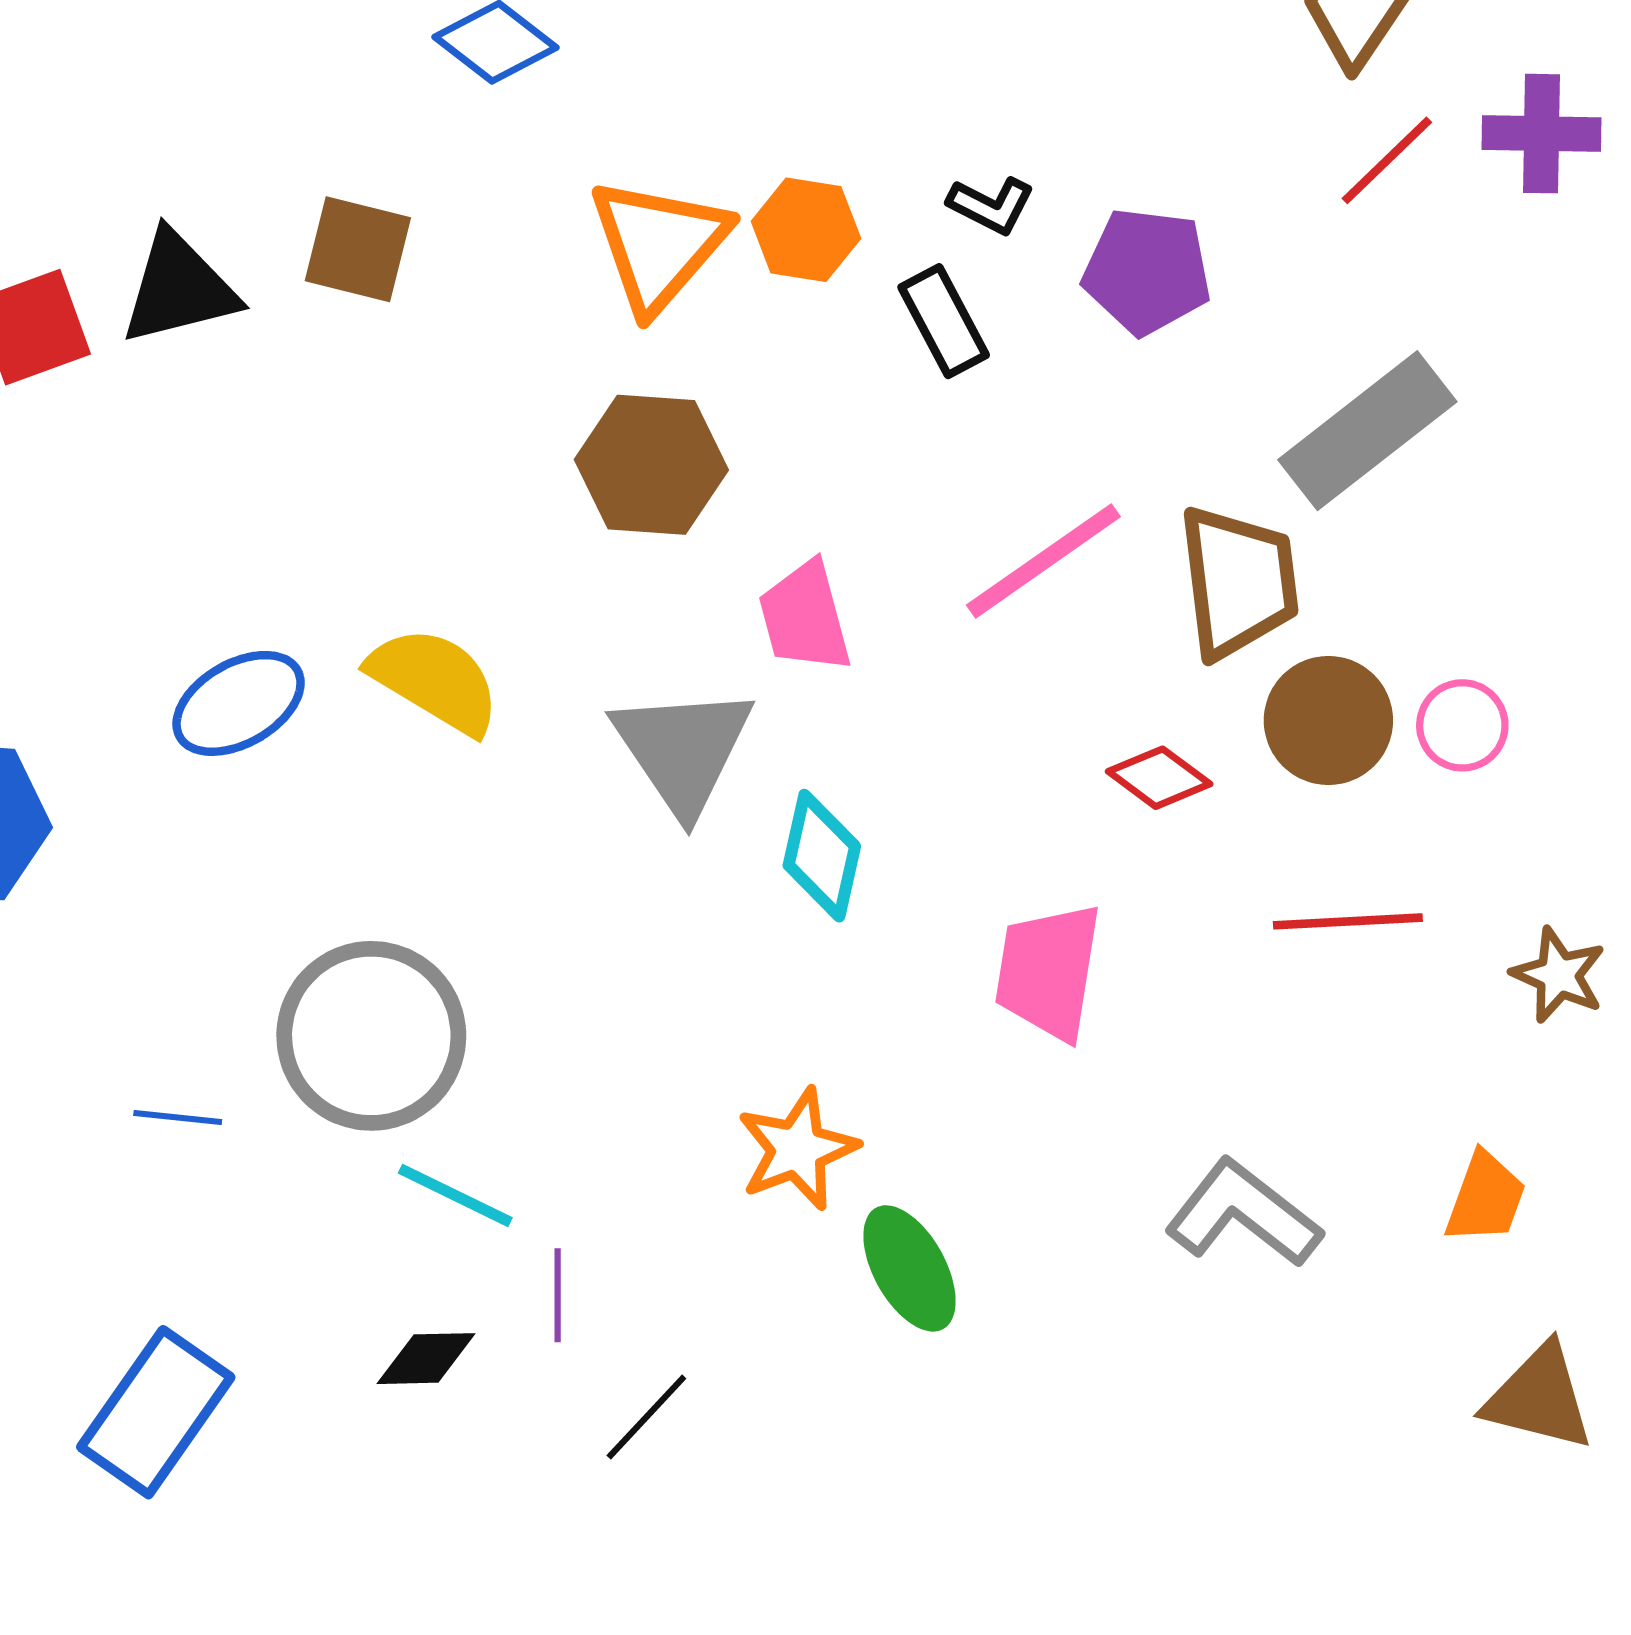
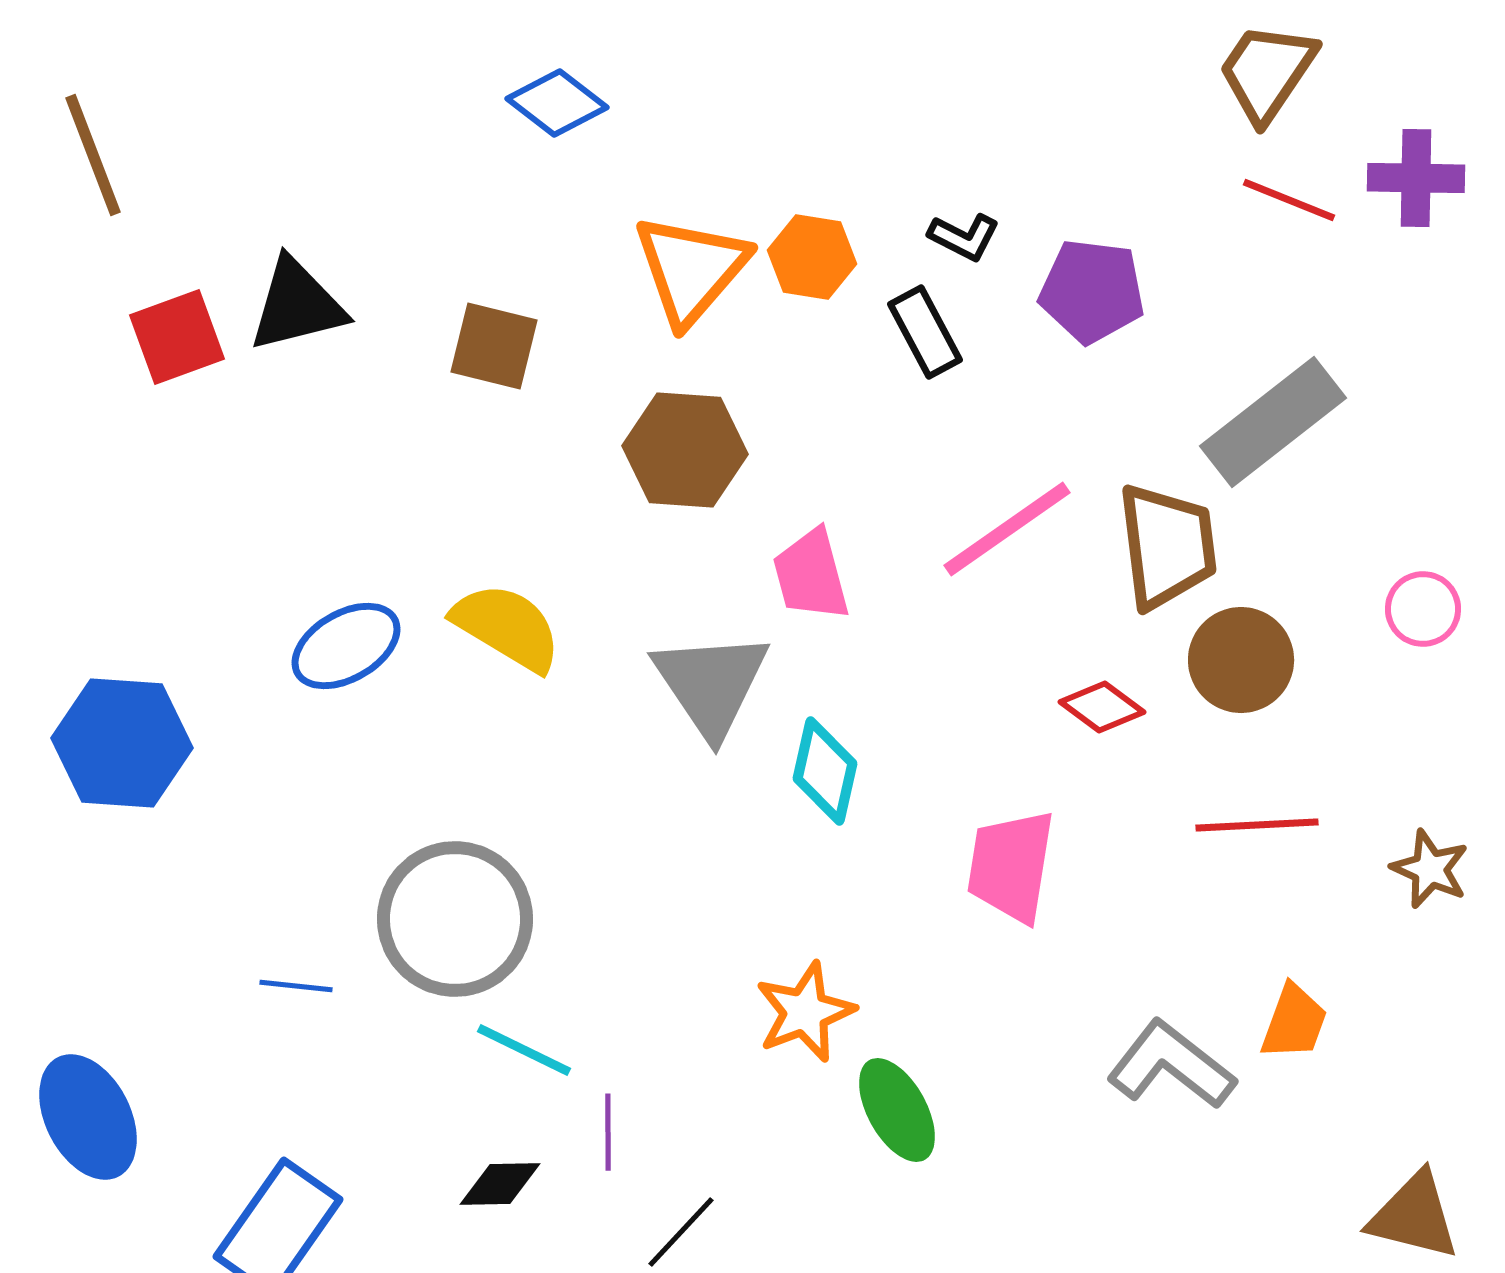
red line: (1387, 160) -> (1289, 200), turned 66
brown square: (358, 249) -> (494, 346), moved
pink circle: (1462, 725) -> (1423, 609), moved
orange trapezoid: (1485, 1198) -> (1294, 1022), moved

